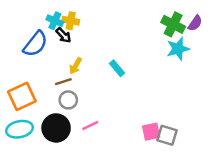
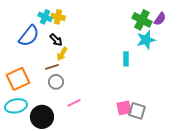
black arrow: (63, 35) -> (56, 40), moved
cyan rectangle: (117, 68) -> (126, 59), moved, turned 40
black circle: (56, 128) -> (42, 117), moved

